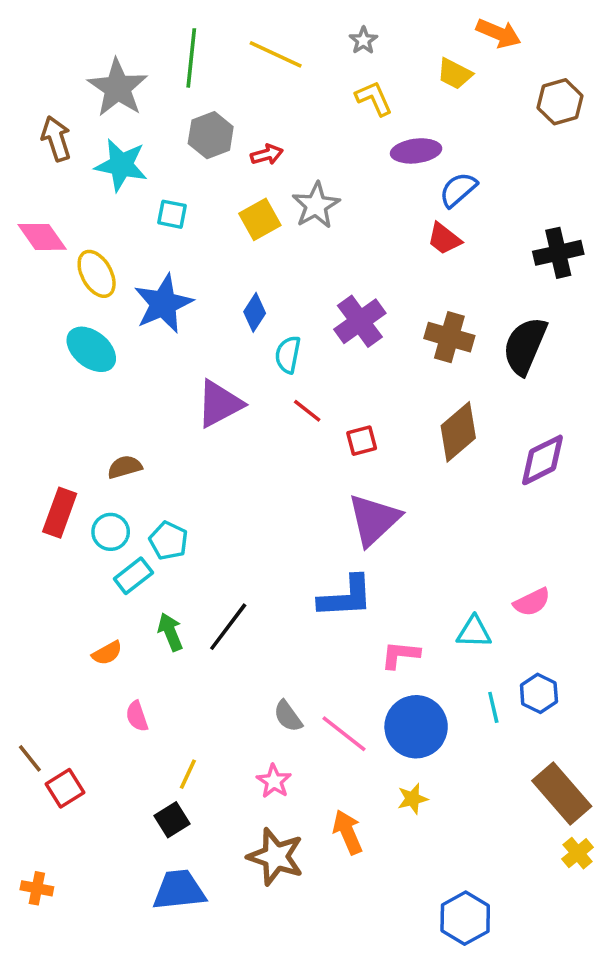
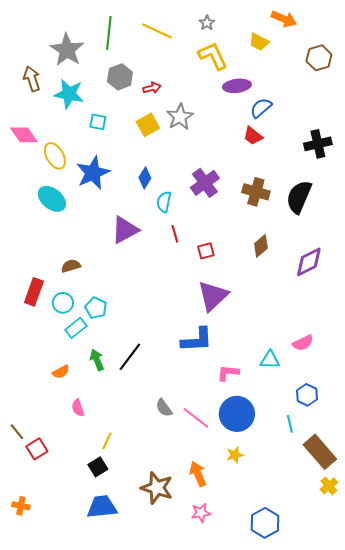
yellow L-shape: (374, 98) -> (213, 56), size x1.4
red line: (307, 411) -> (175, 234), turned 36
brown diamond: (458, 432) -> (261, 246), size x0.7
cyan line: (493, 707) -> (290, 424), moved
pink star: (274, 781) -> (201, 513), moved, turned 30

